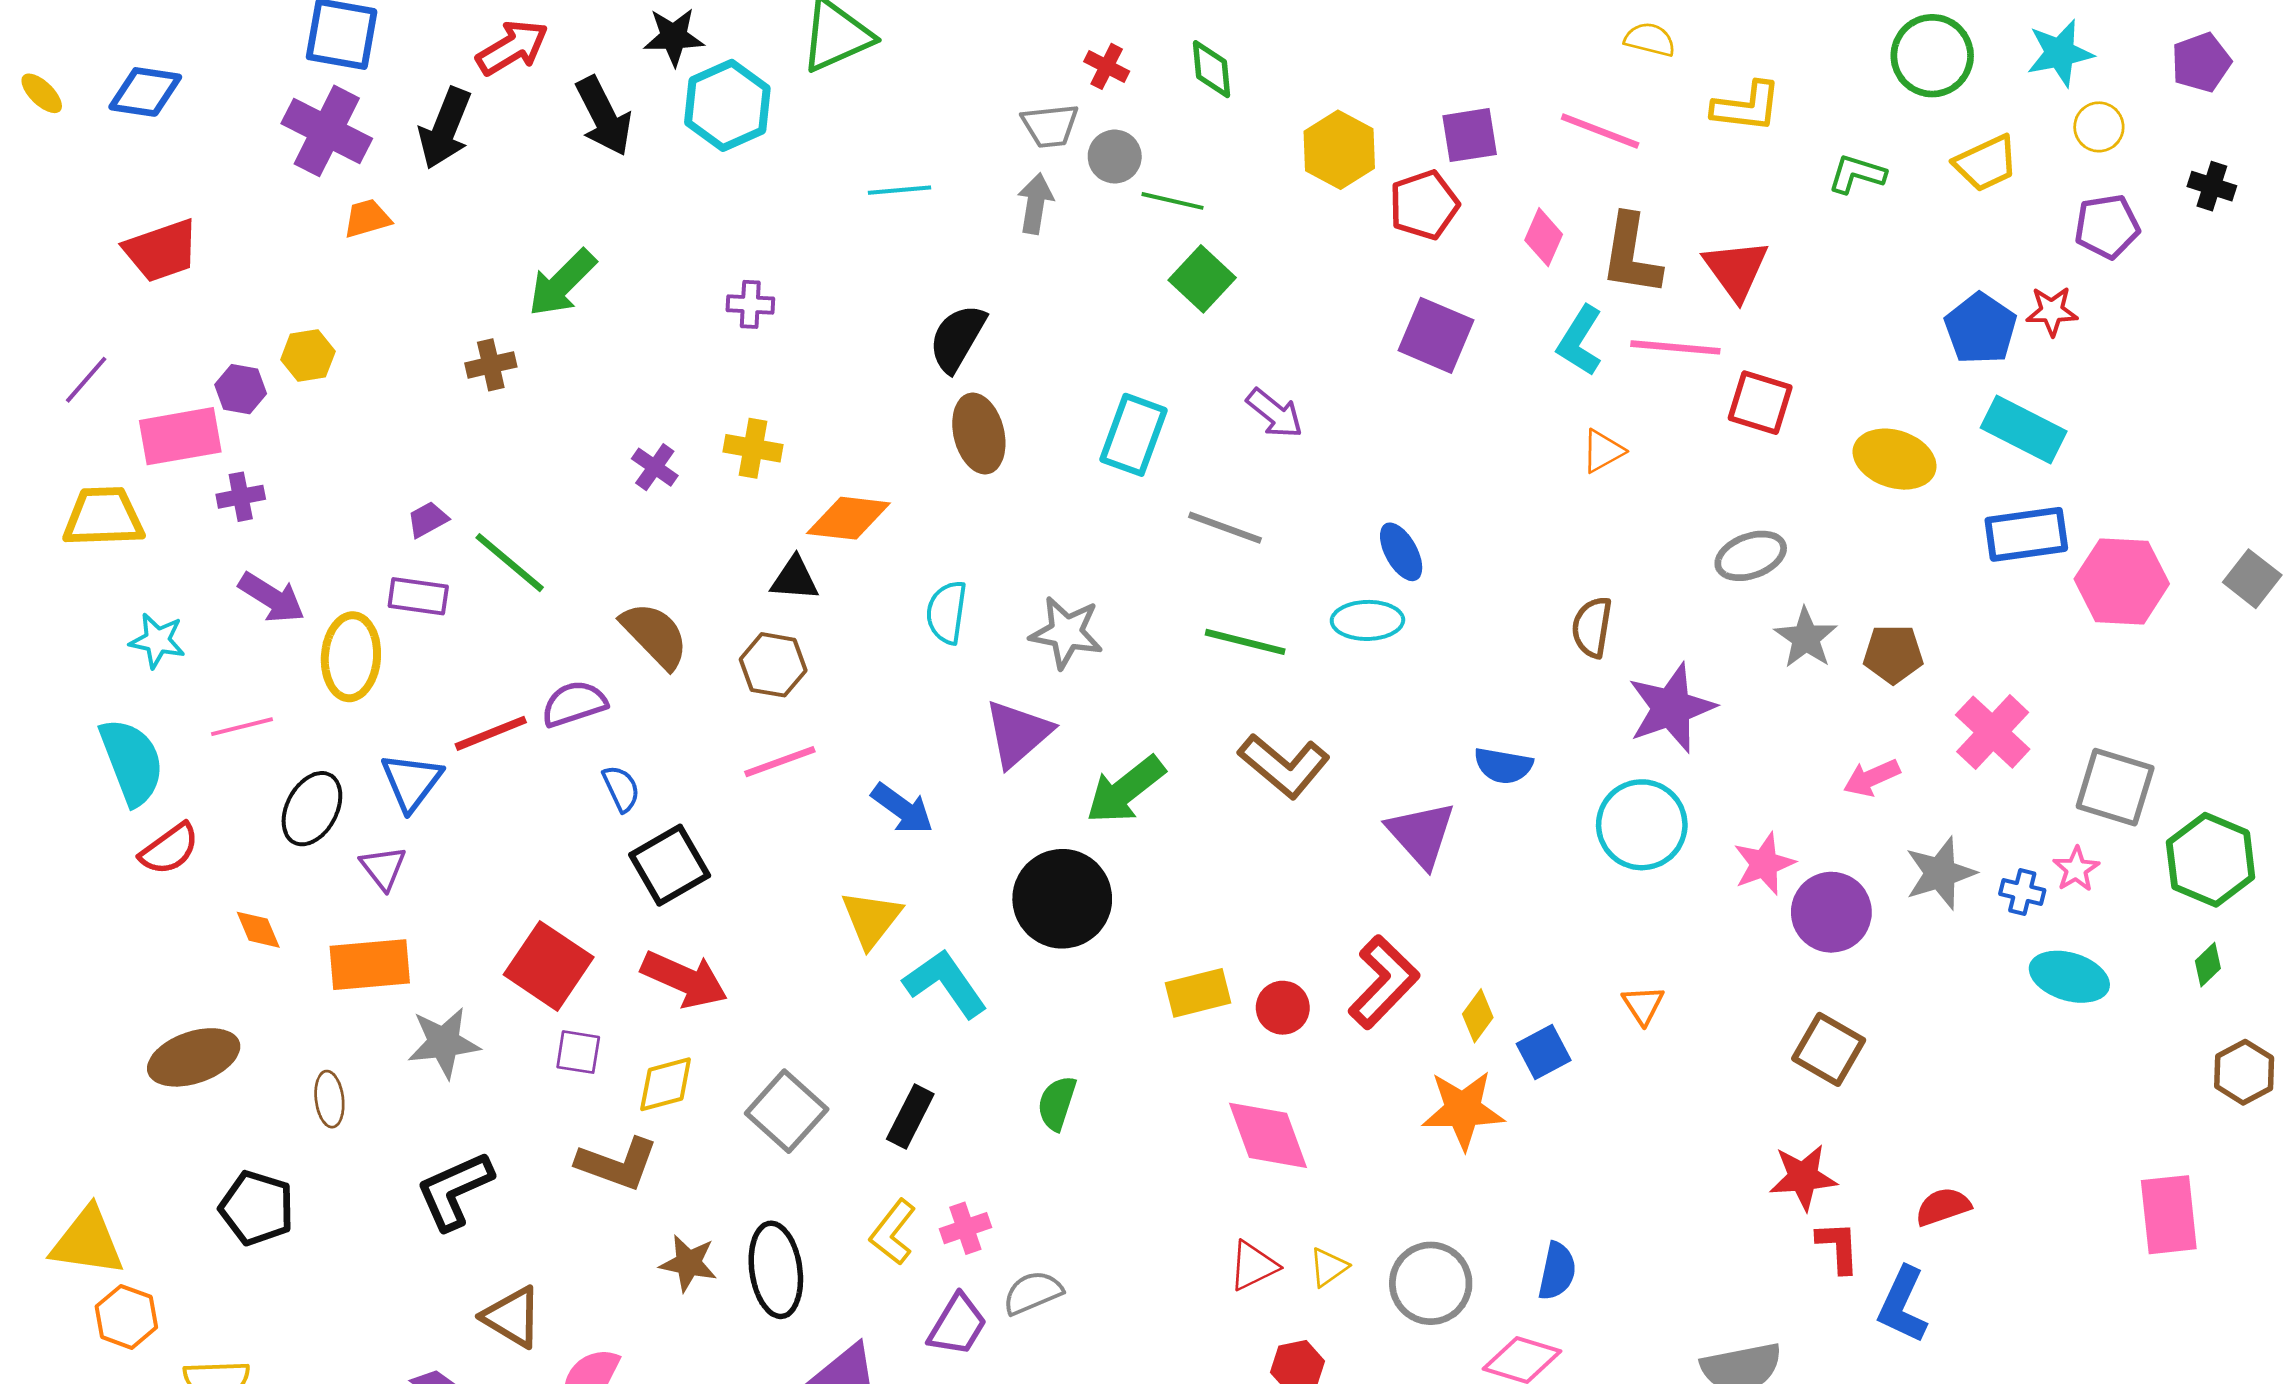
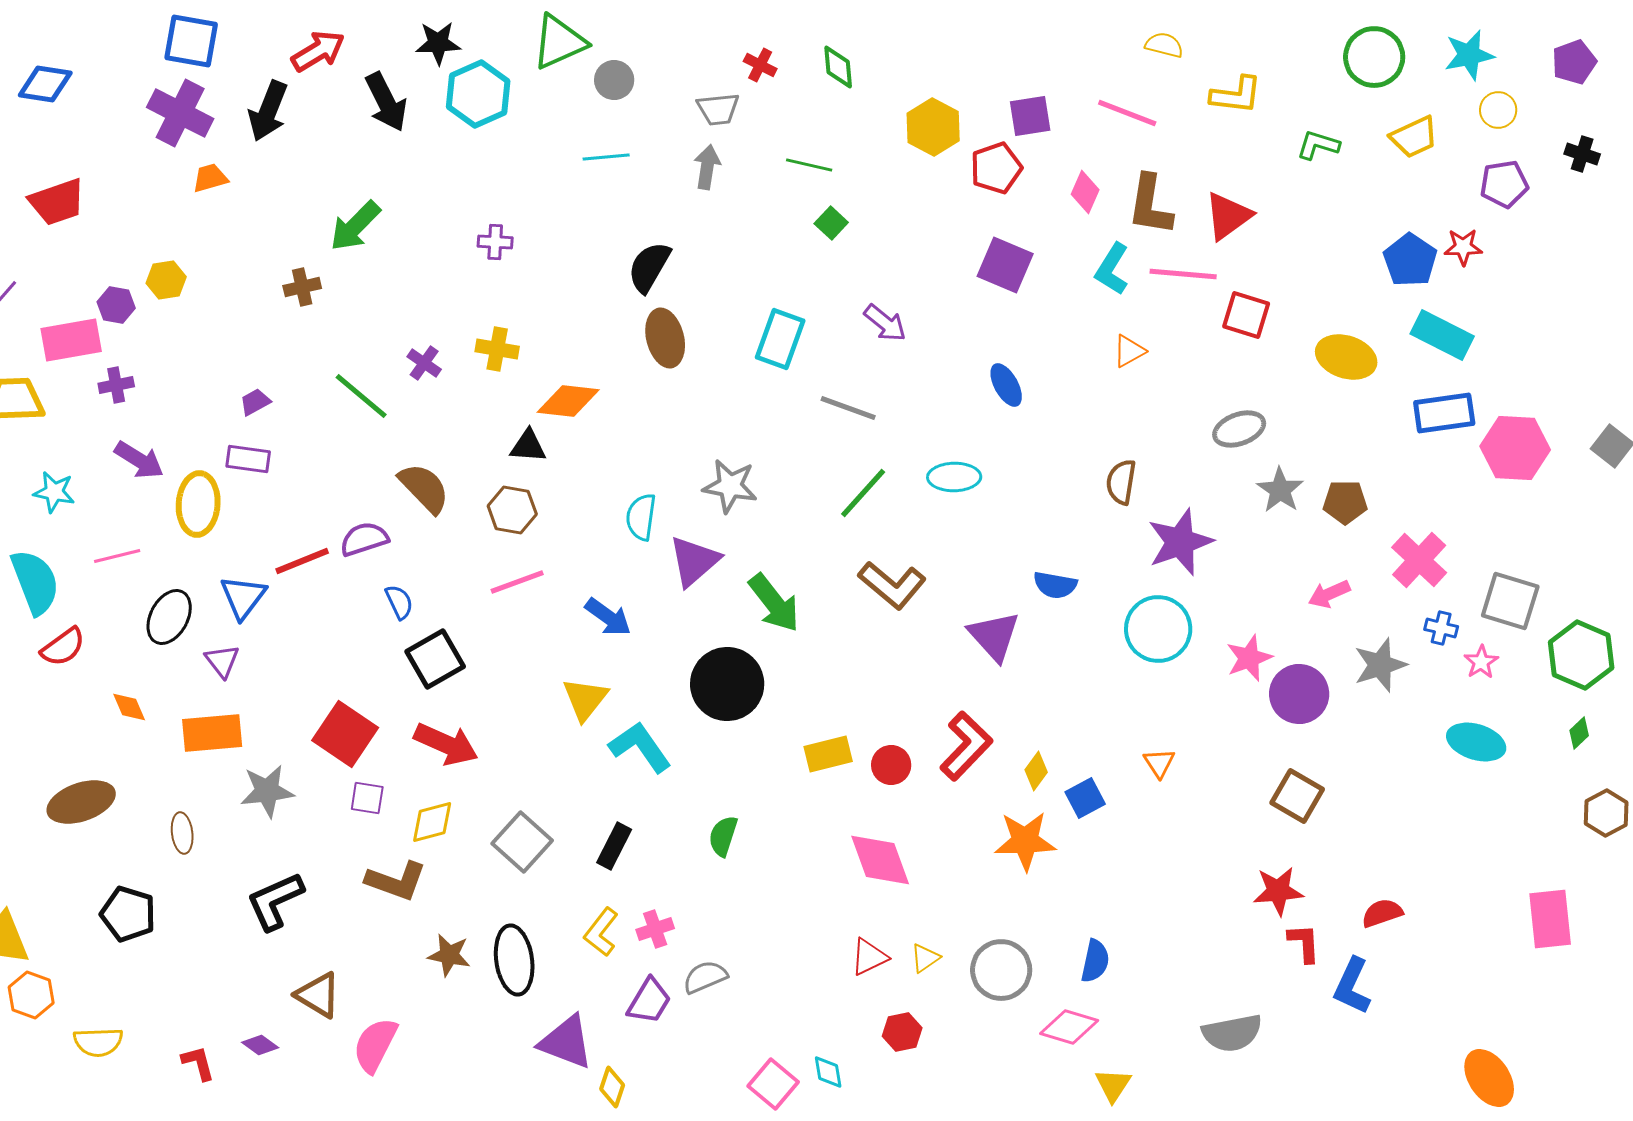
gray circle: (1115, 157) -> (614, 80), moved
red triangle: (1736, 269) -> (1228, 216), turned 30
green square: (1202, 279) -> (831, 223), size x0.7
blue ellipse: (1401, 552) -> (1006, 385), moved
green line: (510, 563) -> (361, 396), moved
cyan semicircle: (947, 612) -> (641, 517), moved
green line: (1245, 642) -> (863, 493), turned -62
green arrow: (1125, 790) -> (774, 603), turned -90
blue cross: (2022, 892) -> (1441, 628), moved

